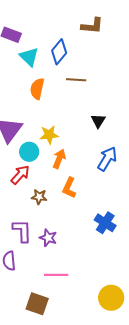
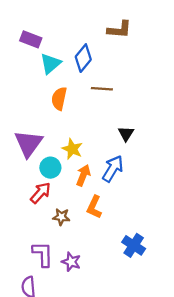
cyan triangle: (29, 57) -> (50, 64), turned 35
yellow star: (49, 135) -> (72, 149), turned 30
blue arrow: (107, 159) -> (113, 169), moved

